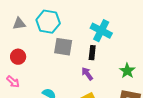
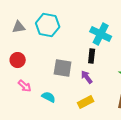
gray square: (63, 47) -> (63, 68), moved
pink arrow: (13, 82) -> (25, 86), moved

